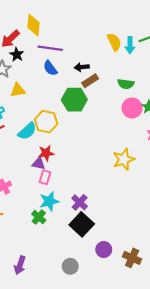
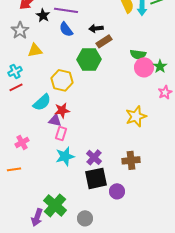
black star: (17, 55) -> (43, 15), moved
green semicircle: (126, 84) -> (138, 54), moved
cyan semicircle: (27, 131) -> (42, 102), moved
green cross: (39, 217) -> (55, 205), moved, size x1.6
black square: (82, 224) -> (96, 178), turned 35
purple circle: (104, 250) -> (117, 191), moved
brown cross: (132, 258) -> (131, 160), moved, turned -30

